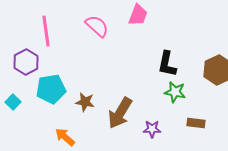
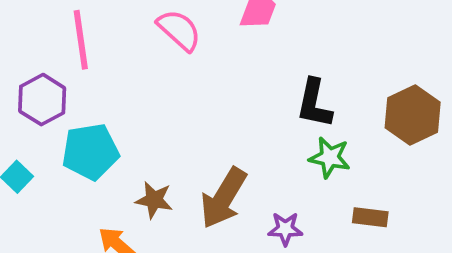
brown star: (85, 102) -> (154, 200), moved

